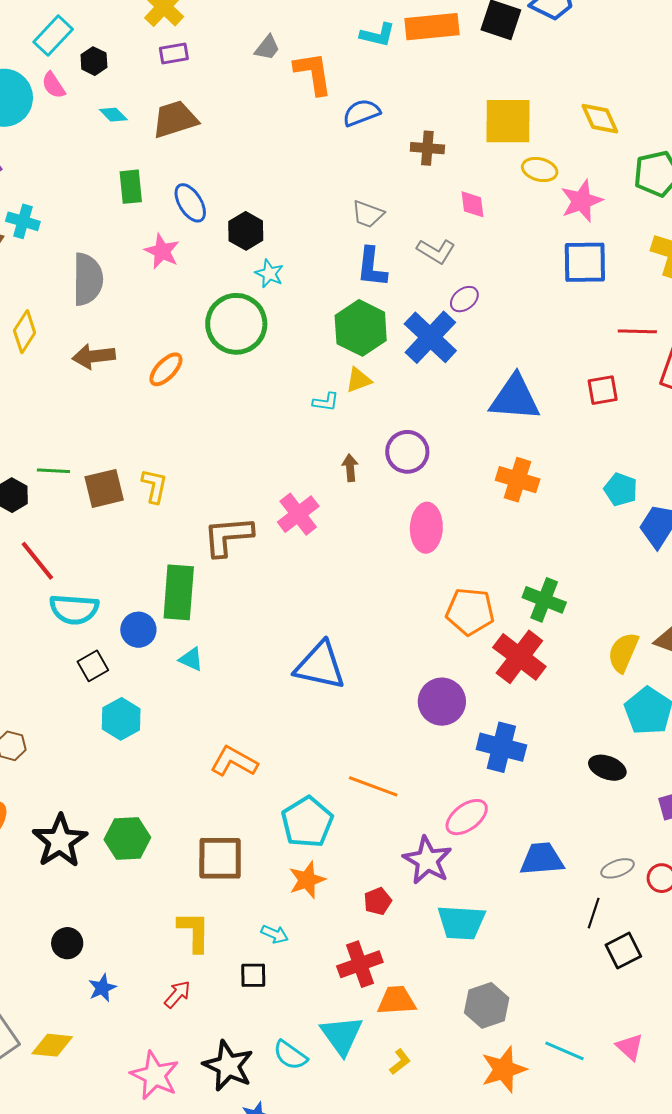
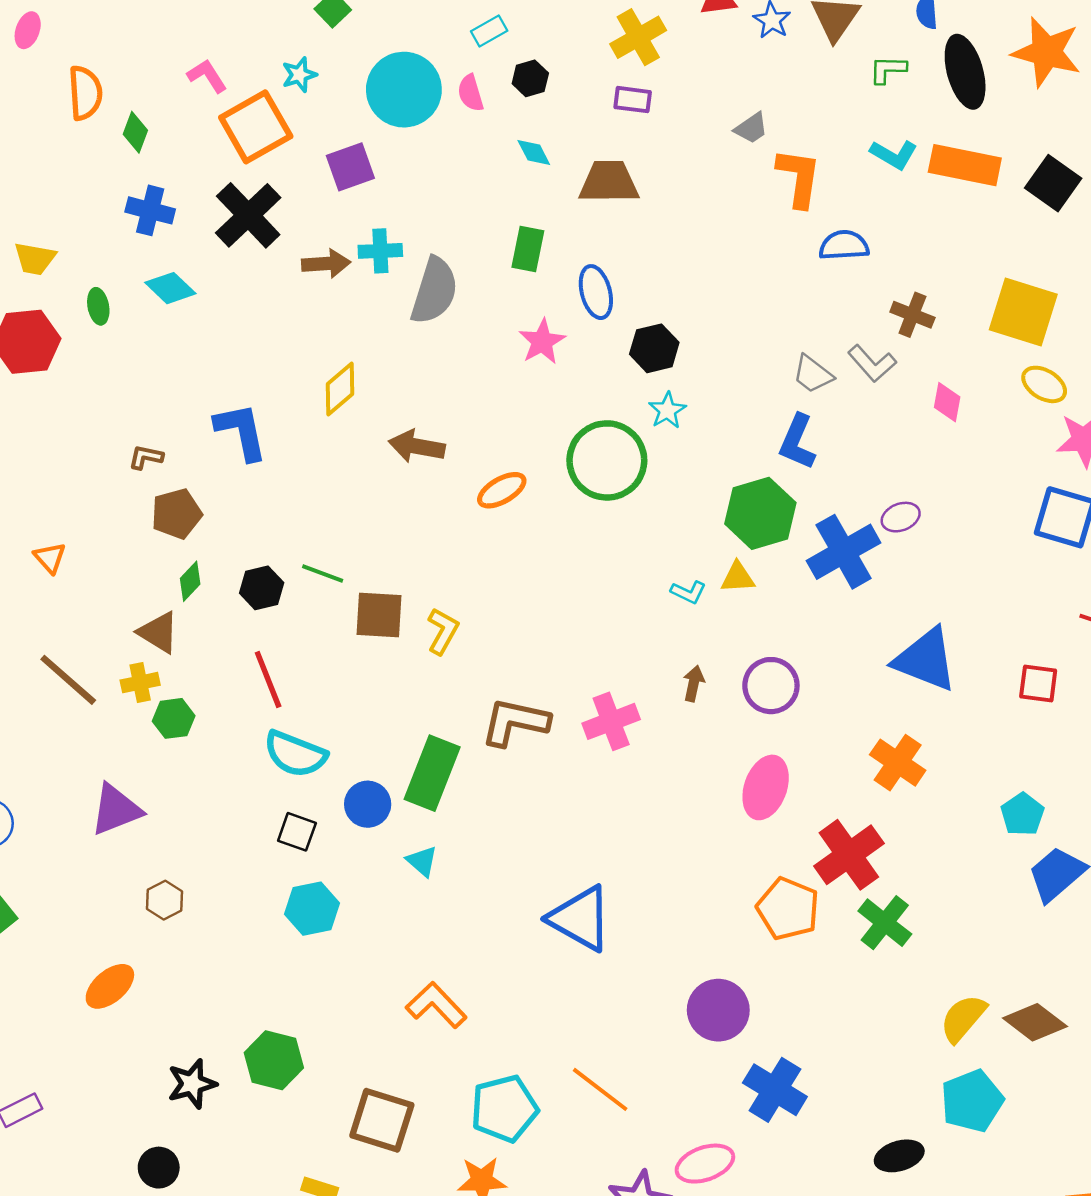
cyan rectangle: (53, 36) -> (489, 31), size x0.7
cyan cross: (23, 221) -> (380, 251), turned -36
gray L-shape: (436, 251) -> (872, 363), moved
gray semicircle: (88, 279) -> (434, 291), moved
red cross: (519, 657) -> (849, 855), moved
black square: (93, 666) -> (297, 832), turned 32
black ellipse: (607, 768) -> (899, 1156), turned -54
black star: (60, 841) -> (192, 1084), moved, size x0.7

